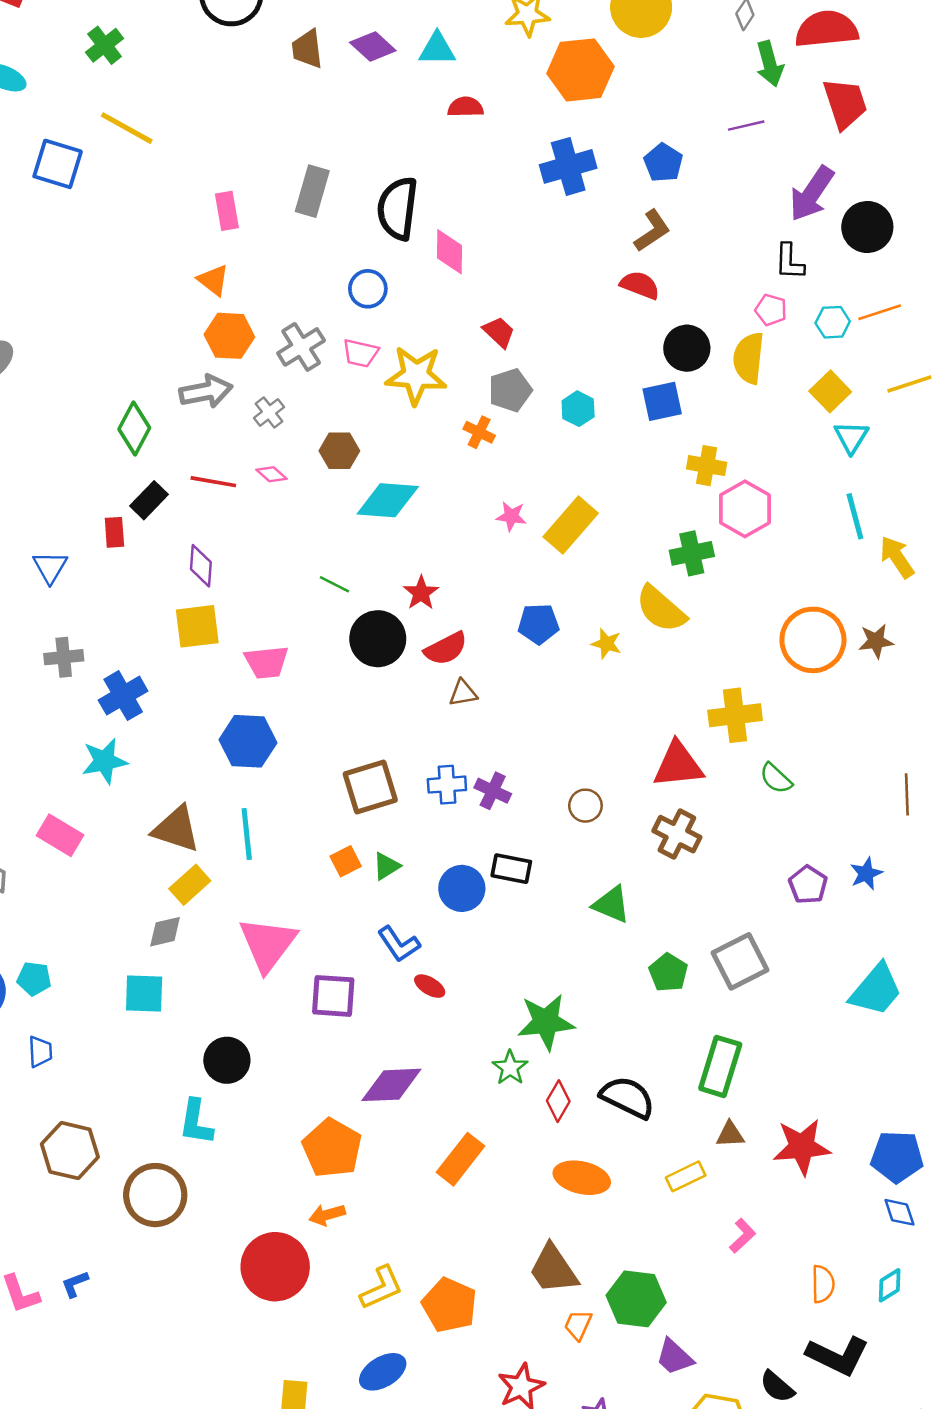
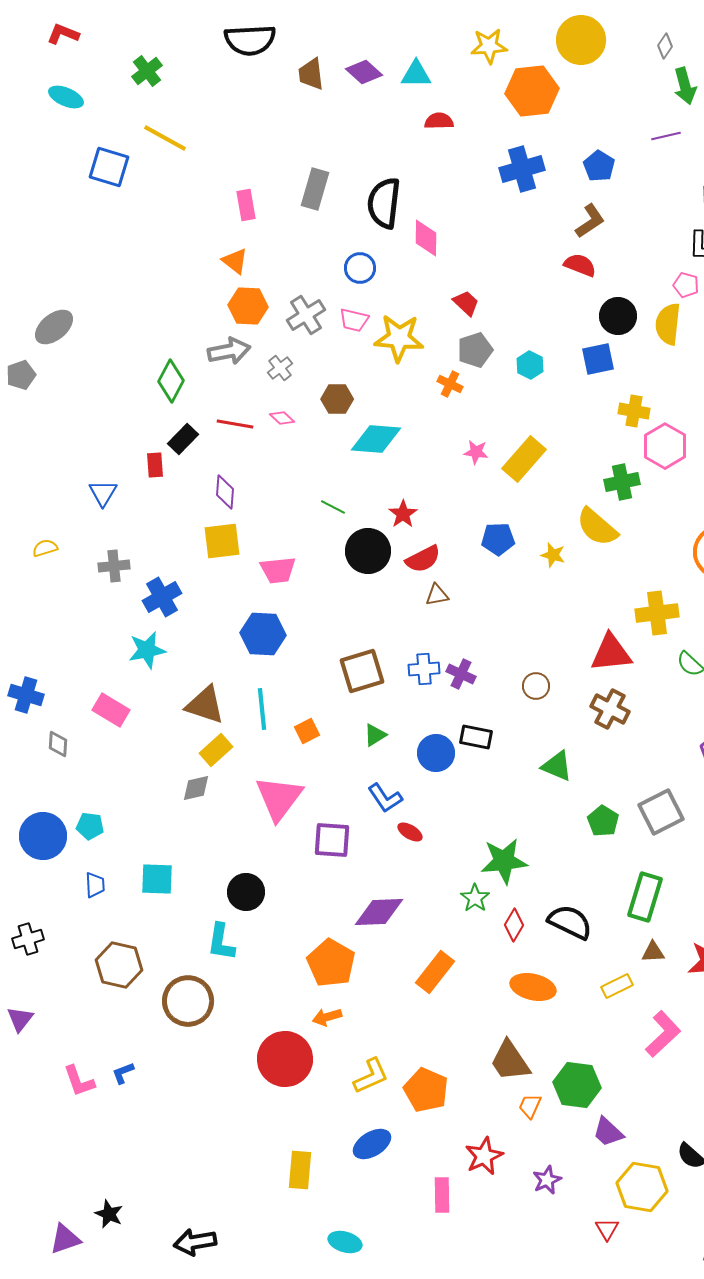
orange square: (346, 861) -> (307, 731), moved
cyan square: (144, 993) -> (157, 879), moved
pink L-shape: (742, 1236) -> (663, 1034), size x1.6

